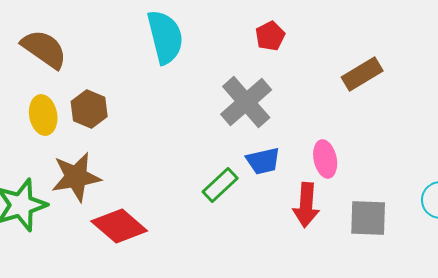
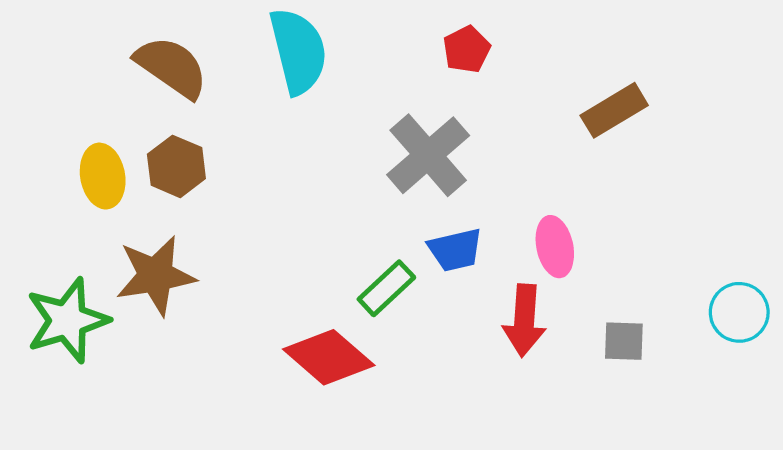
brown semicircle: (44, 49) -> (172, 67), moved
gray square: (368, 218) -> (624, 341), size x0.7
red diamond: (119, 226) -> (329, 357), moved

